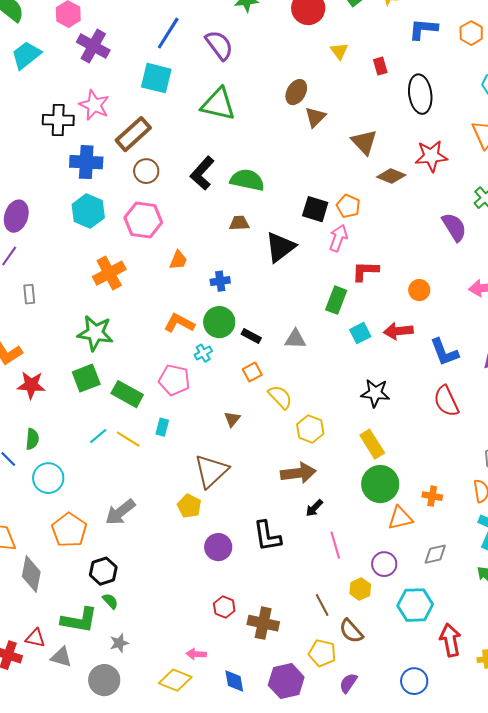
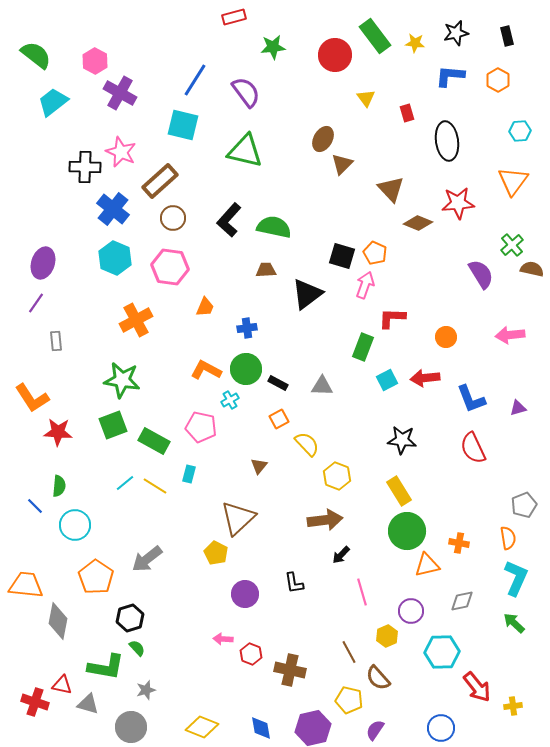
blue cross: (86, 162) -> (113, 209), turned 36
black L-shape: (267, 536) -> (294, 583), size x0.7
red arrow: (450, 640) -> (477, 687), turned 152
pink arrow: (196, 654) -> (223, 639), moved

